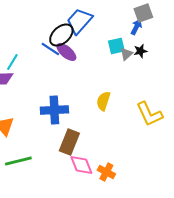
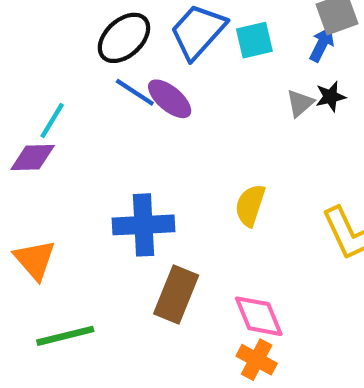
black ellipse: (61, 35) -> (124, 38), moved
cyan square: (116, 46) -> (254, 40), moved
pink diamond: (81, 165) -> (259, 316), moved

